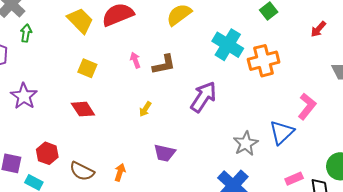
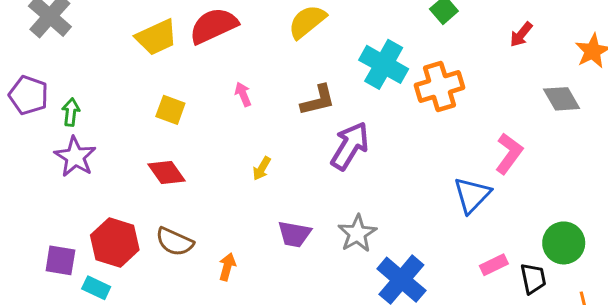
yellow trapezoid: (80, 21) -> (156, 37), turned 112
green arrow: (26, 33) -> (71, 112), moved
brown L-shape: (164, 65) -> (318, 100), moved
gray star: (246, 144) -> (357, 233), moved
red hexagon: (47, 153) -> (115, 243), size x1.4
brown semicircle: (82, 171) -> (175, 242), moved

